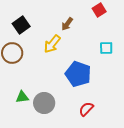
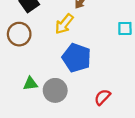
blue pentagon: (78, 74) -> (77, 58), moved

